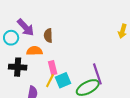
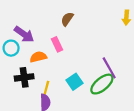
brown semicircle: (48, 36) -> (67, 19), moved, turned 48
pink rectangle: (53, 68) -> (57, 44), moved
yellow line: (50, 81) -> (46, 88), moved

